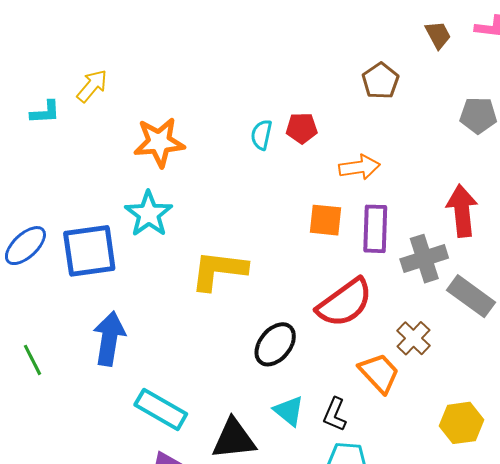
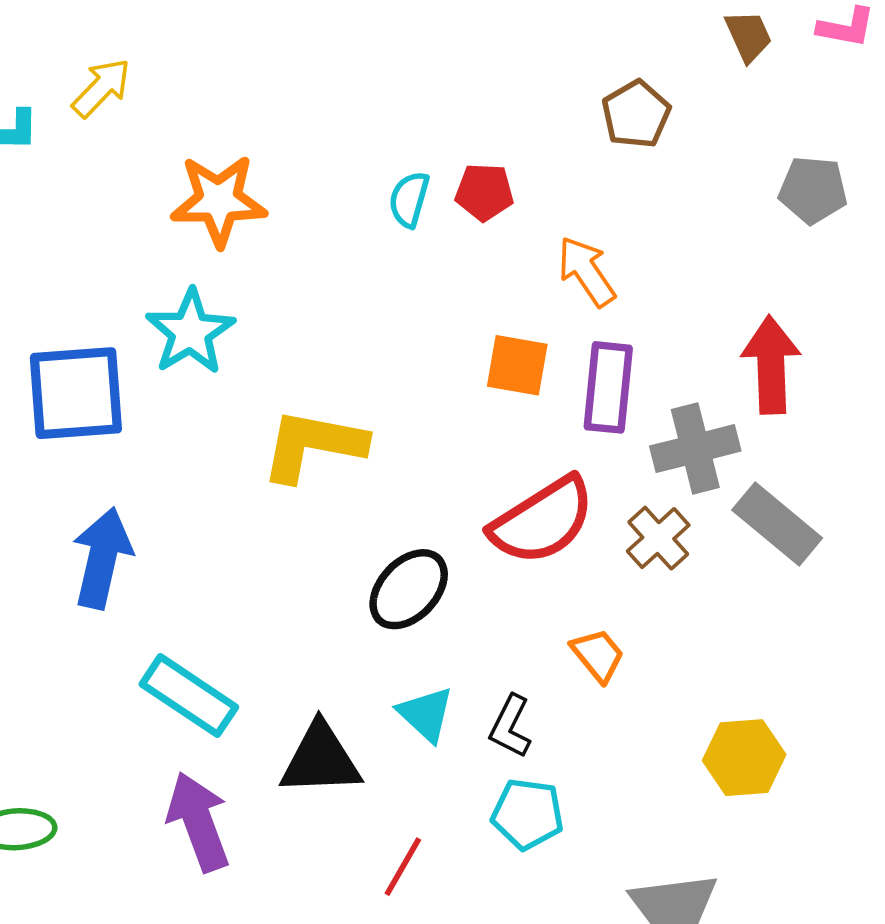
orange arrow: (359, 167) -> (586, 271), turned -120
brown cross: (413, 338) -> (658, 538), moved
orange trapezoid: (379, 373) -> (598, 655), size x0.7

